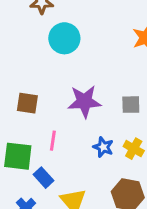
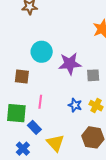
cyan circle: (64, 38) -> (42, 52), moved
purple star: (84, 101) -> (70, 64), moved

